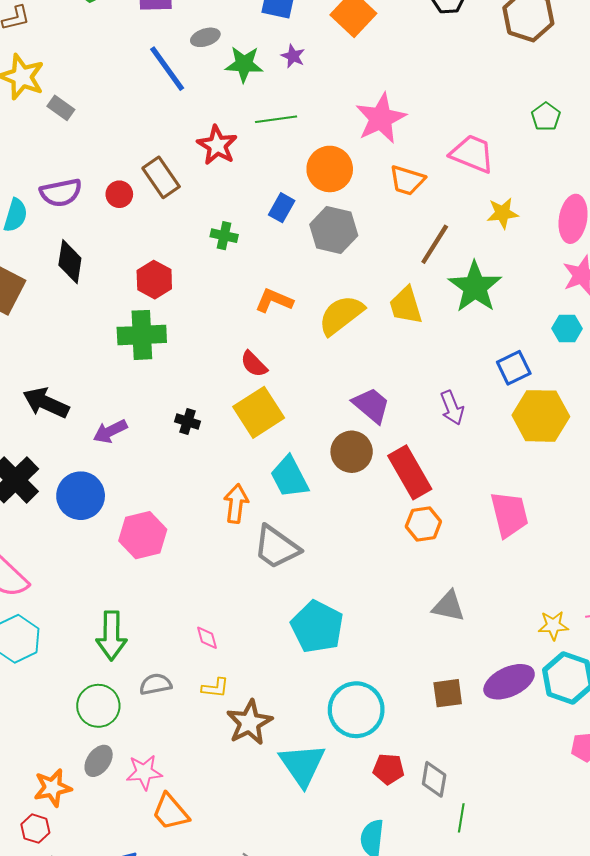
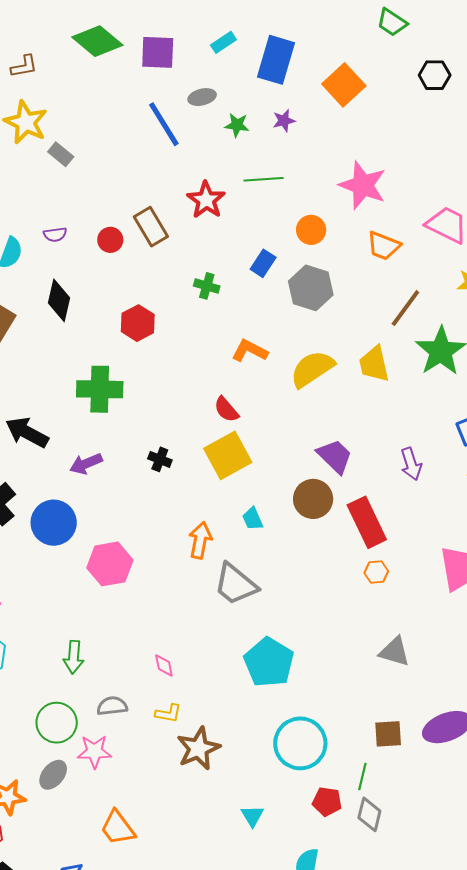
purple star: (293, 56) -> (284, 121), turned 30
green star: (244, 64) -> (237, 125), size x0.7
pink star: (381, 118) -> (363, 185), turned -30
orange circle: (330, 169) -> (311, 230), size x0.7
purple semicircle: (61, 193) -> (55, 234), size x0.6
green cross: (142, 335) -> (100, 389), moved
cyan trapezoid: (289, 477) -> (253, 519), size x0.6
orange hexagon: (423, 524) -> (376, 572), size x0.7
green arrow: (111, 636) -> (74, 657), size x0.7
cyan triangle: (302, 765) -> (252, 816), moved, size x0.5
pink star: (144, 772) -> (94, 752), moved
green line: (461, 818) -> (362, 777), moved

